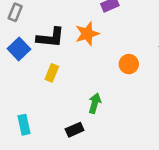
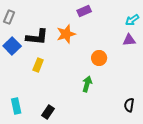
green arrow: (95, 103) -> (87, 84), moved
black rectangle: (75, 130) -> (48, 112), moved, turned -32

